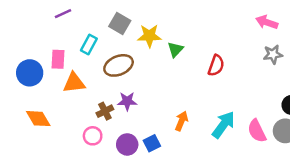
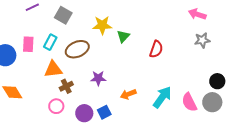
gray square: (120, 23) -> (63, 15), moved
cyan rectangle: (89, 44) -> (50, 42), moved
orange triangle: (74, 83) -> (53, 69), moved
purple star: (127, 101) -> (98, 78), moved
orange arrow: (182, 121) -> (128, 94), turned -133

